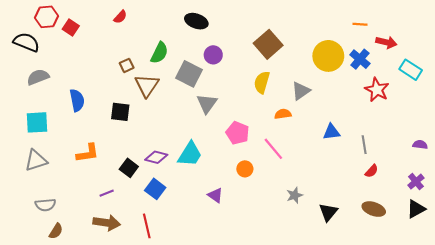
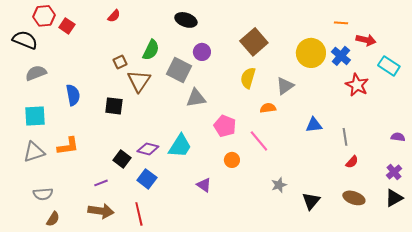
gray triangle: (207, 103) -> (196, 98), turned 45
orange L-shape: (88, 153) -> (68, 146), moved

